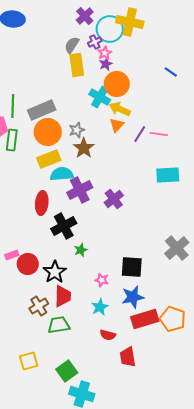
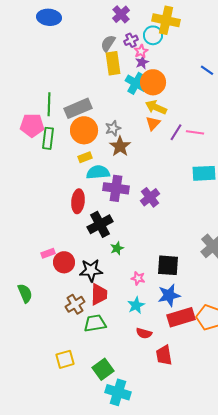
cyan circle: (110, 29) -> (153, 35), moved, size x0.7
cyan cross: (100, 97) -> (136, 83), moved
yellow rectangle: (49, 159) -> (85, 157), size x0.6
purple cross: (80, 190) -> (116, 188), turned 35
black star: (55, 272) -> (91, 270), turned 30

